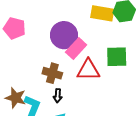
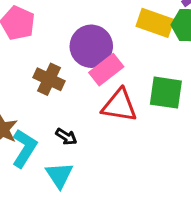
brown cross: (52, 73) -> (49, 79), moved
black arrow: (58, 96) -> (66, 137), turned -72

